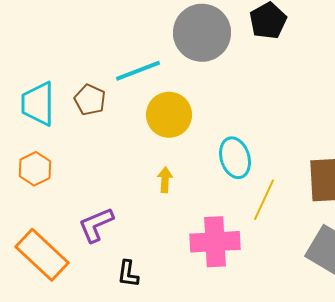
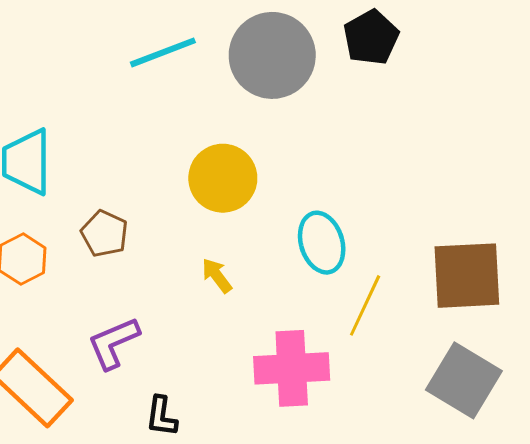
cyan line: (138, 71) -> (163, 52), moved
brown pentagon: (90, 100) -> (104, 234), moved
yellow arrow: (165, 180) -> (217, 276), turned -40

